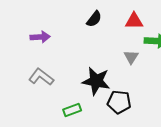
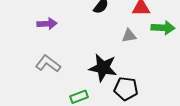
gray triangle: (131, 57) -> (129, 36), moved, turned 49

